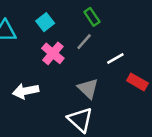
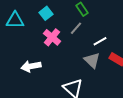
gray triangle: (88, 88) -> (92, 60), moved

